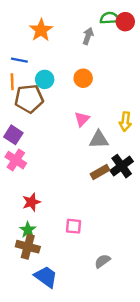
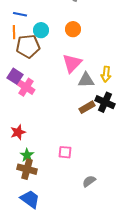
pink triangle: (82, 119) -> (72, 63), size x1.5
yellow arrow: (125, 122) -> (106, 74), moved
pink cross: (16, 160) -> (26, 87), moved
black cross: (122, 166) -> (105, 102), turned -30
red star: (31, 202) -> (18, 132), moved
blue trapezoid: (46, 277) -> (30, 199), moved

